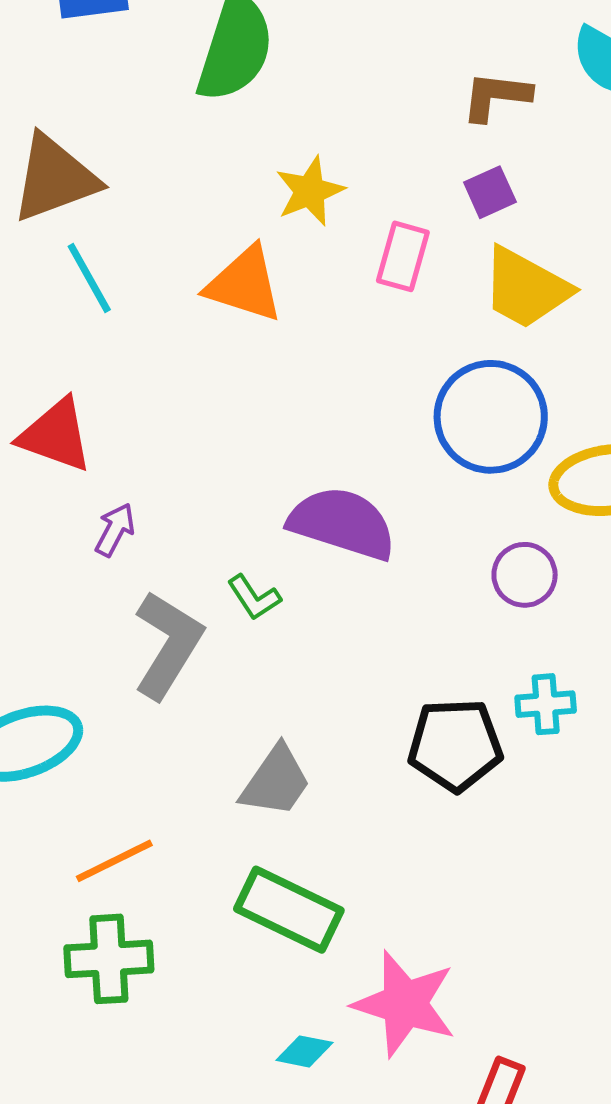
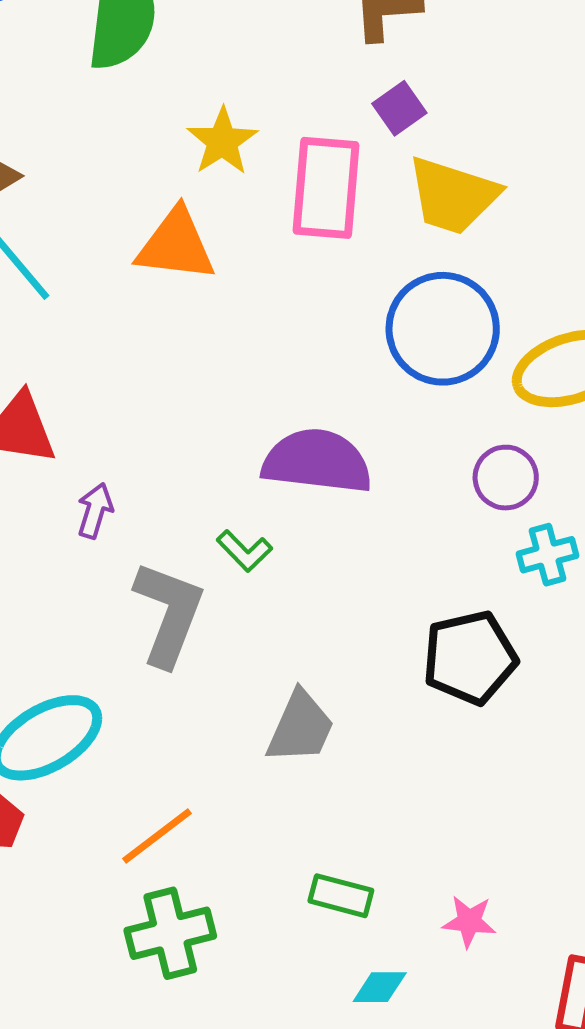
pink rectangle: (403, 256) -> (326, 188), size x1.5
cyan cross: (546, 704) -> (547, 555), moved
green rectangle: (289, 910) -> (341, 896), moved, size x0.6
pink star: (405, 1004) -> (469, 921), size x0.5

